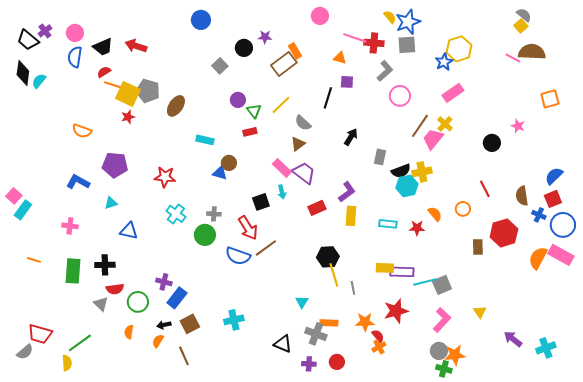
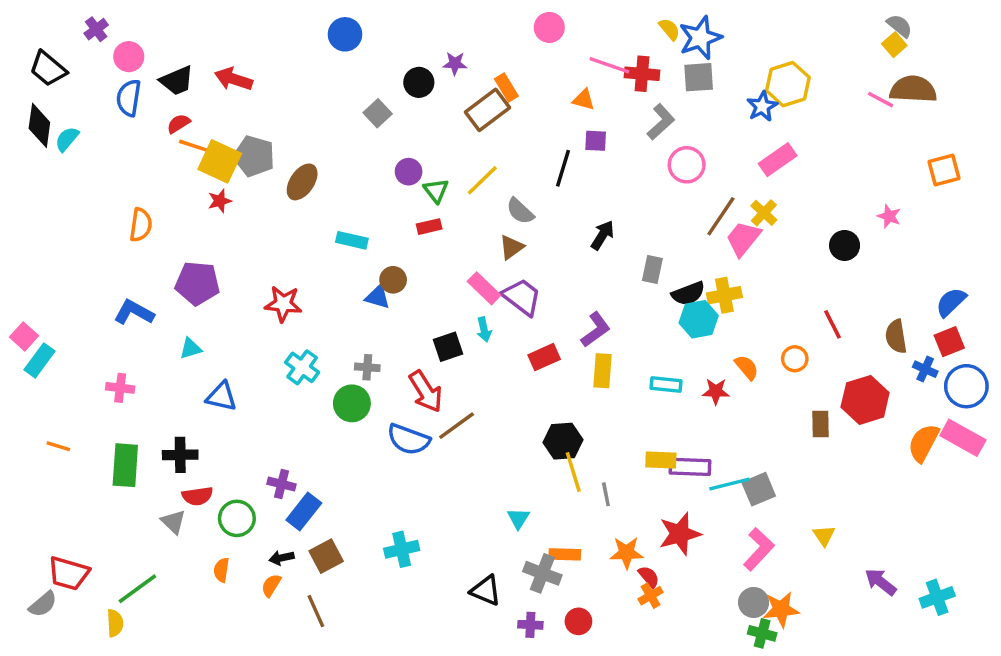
purple cross: (45, 31) -> (96, 29), moved
orange semicircle: (82, 131) -> (141, 225), turned -102

